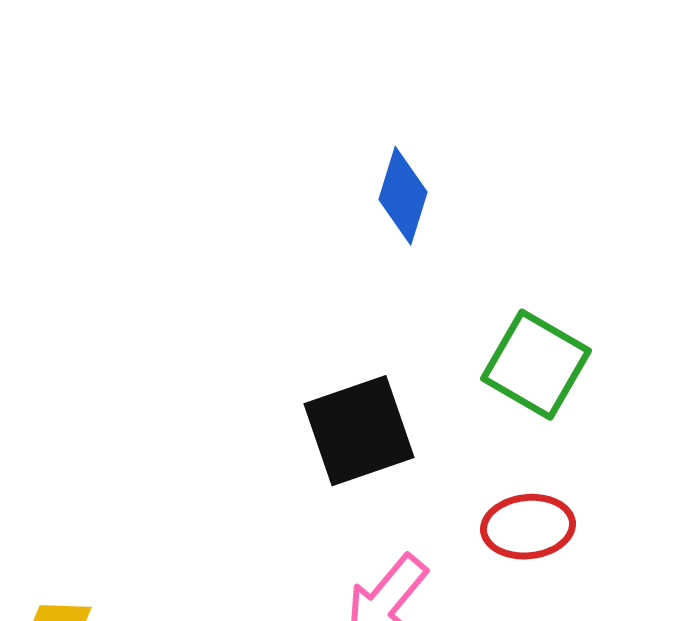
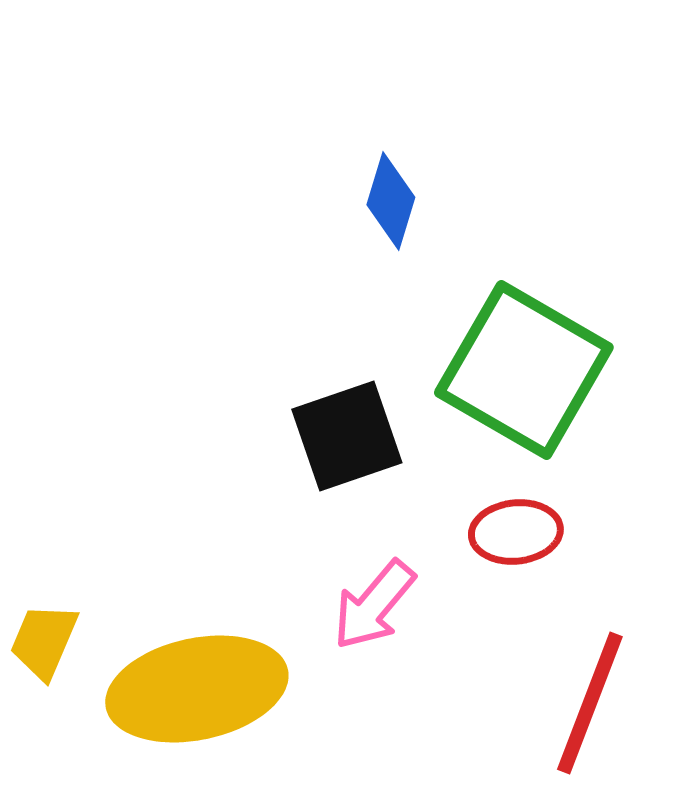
green square: (536, 365) -> (524, 370), size x1.6

